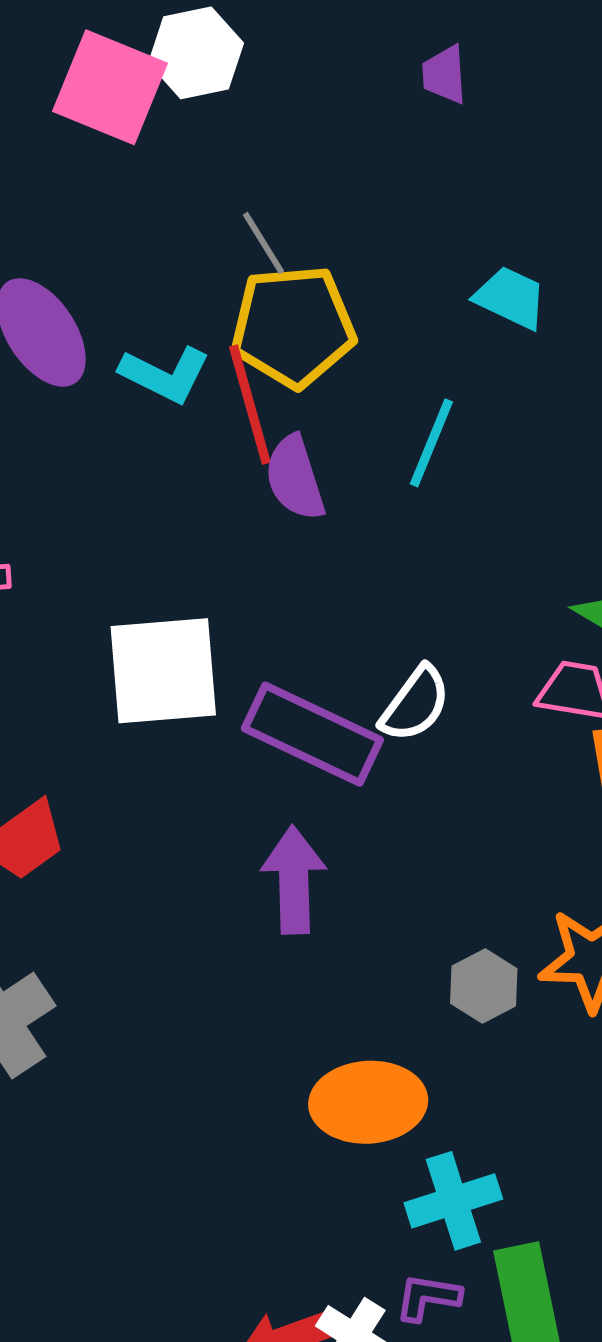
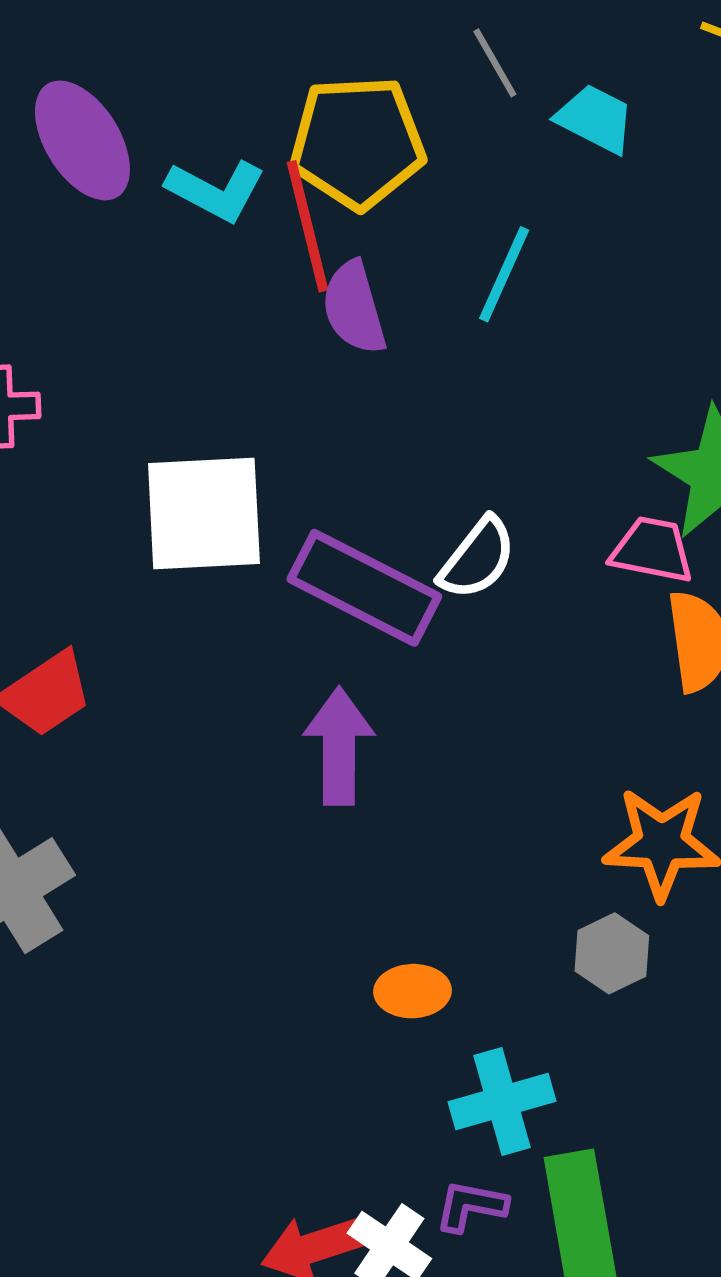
gray line: (263, 243) -> (495, 63), moved
gray hexagon: (484, 986) -> (612, 953), moved
orange ellipse: (368, 1102) -> (412, 991), size x0.6

